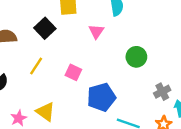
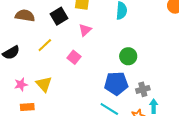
pink triangle: (96, 31) -> (85, 30), moved
blue pentagon: (101, 97) -> (116, 83), moved

